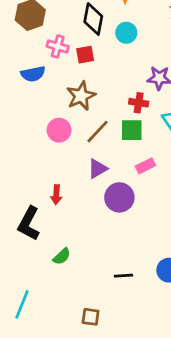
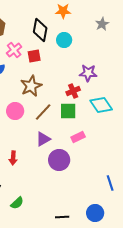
pink cross: (58, 46) -> (14, 50), turned 35
red cross: (139, 103) -> (73, 91), turned -32

